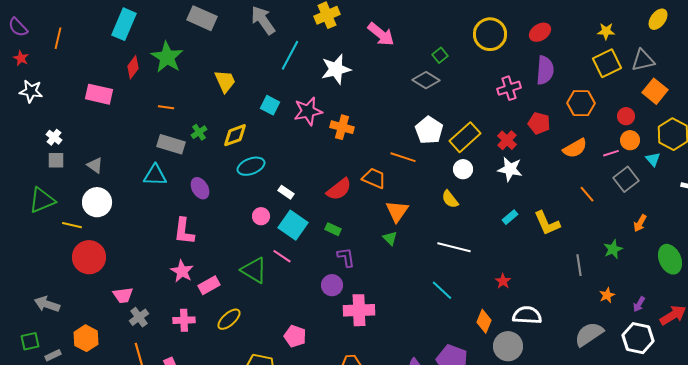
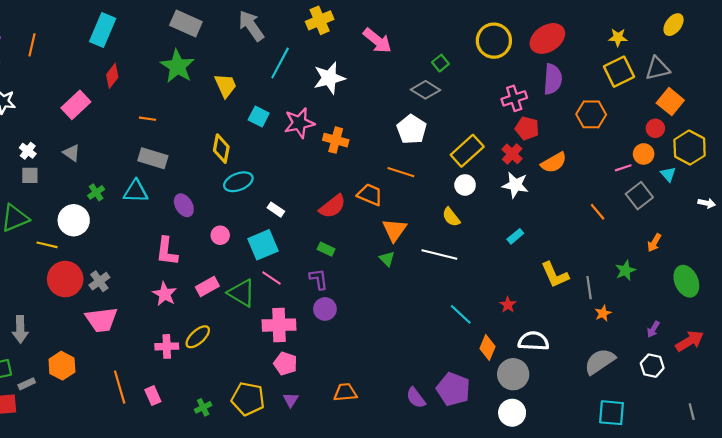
red ellipse: (540, 32) -> (547, 38), size x1.5
green star: (167, 57) -> (177, 66), moved
yellow trapezoid: (225, 81) -> (226, 86), moved
pink rectangle: (99, 94) -> (76, 105), turned -56
red circle: (626, 116) -> (655, 128), moved
red pentagon: (539, 123) -> (527, 128), moved
white pentagon: (429, 130) -> (412, 129), moved
green cross: (199, 132) -> (96, 192), moved
yellow diamond: (235, 135) -> (221, 149), turned -60
orange semicircle: (575, 148) -> (554, 163), moved
gray triangle: (95, 165) -> (72, 153), moved
pink circle: (261, 216) -> (220, 235), moved
yellow L-shape: (547, 223) -> (555, 275), moved
cyan square: (293, 225) -> (263, 245), moved, turned 32
white line: (454, 247) -> (439, 254), moved
purple L-shape: (346, 257) -> (319, 279), moved
pink rectangle: (209, 285) -> (207, 287), moved
cyan line: (442, 290) -> (461, 314), moved
pink trapezoid: (123, 295) -> (102, 320), size x1.5
orange star: (607, 295) -> (603, 313), moved
gray arrow: (47, 304) -> (20, 329), turned -110
pink cross: (359, 310) -> (279, 325), moved
gray cross: (139, 317) -> (99, 281), moved
yellow ellipse: (229, 319) -> (198, 337), moved
white hexagon: (638, 338) -> (652, 366), size x0.7

